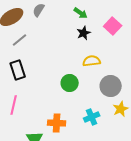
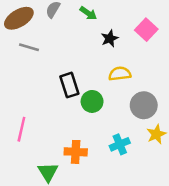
green arrow: (81, 13) -> (88, 13), moved
gray line: (20, 40) -> (29, 47), turned 56
black rectangle: (18, 70) -> (69, 85), moved

